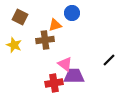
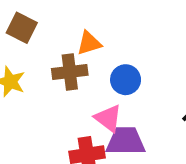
blue circle: (72, 13) -> (126, 80), moved

